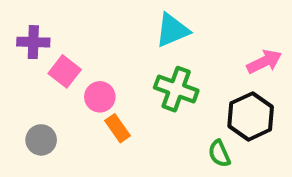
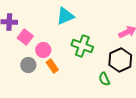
cyan triangle: (172, 30) -> (65, 16), moved
gray circle: (41, 140) -> (28, 65), moved

